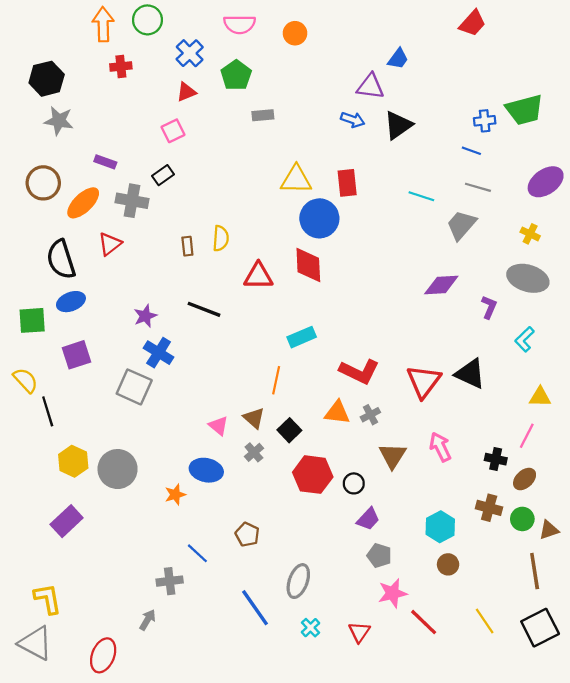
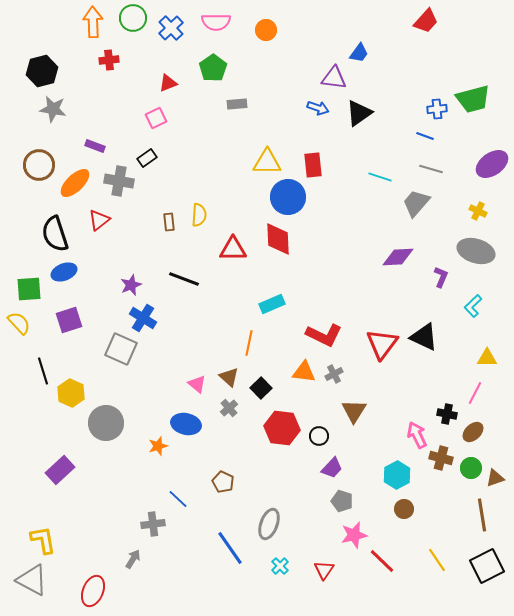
blue cross: (190, 53) -> (171, 28), moved
yellow semicircle: (25, 380) -> (19, 323), moved
pink arrow: (440, 447) -> (417, 435), moved
yellow hexagon: (73, 461) -> (71, 393), moved

